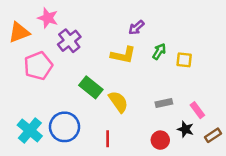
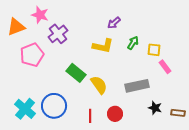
gray rectangle: (164, 103) -> (137, 86), size x1.6
pink rectangle: (197, 110) -> (165, 67), moved
brown rectangle: (213, 135) -> (178, 113), turned 40
red circle: (160, 140) -> (115, 114), moved

